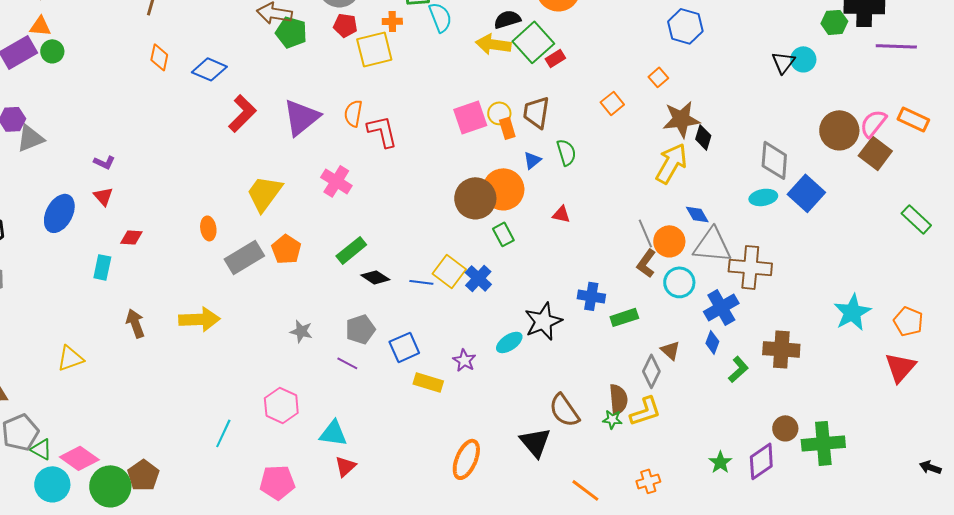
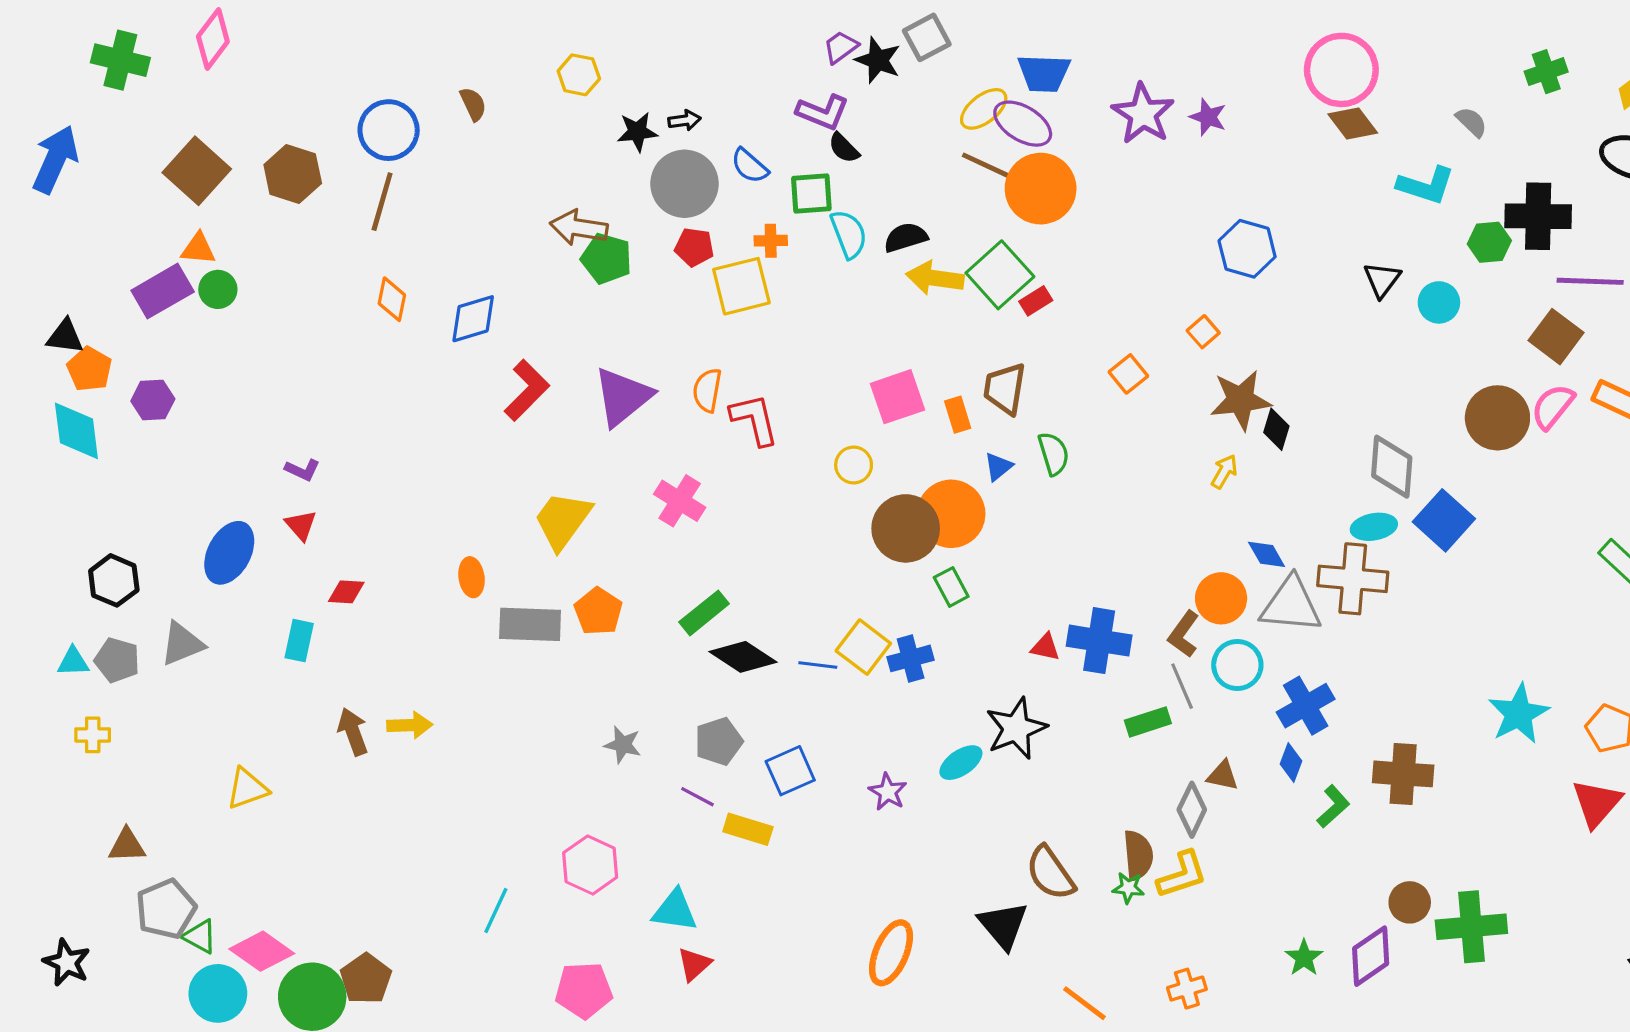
black semicircle: (507, 19) -> (906, 237), moved
black triangle: (783, 62) -> (1382, 280), moved
blue diamond: (209, 69) -> (473, 319), turned -40
yellow circle: (499, 113) -> (854, 465), moved
gray triangle: (30, 138) -> (182, 644), moved
brown square: (875, 153) -> (1556, 337), moved
yellow arrow: (671, 163) -> (1224, 472), size x0.5
red triangle: (561, 214) -> (1045, 647), moved
gray line: (645, 233) -> (1182, 686), moved
gray rectangle: (244, 257) -> (530, 624), turned 33
brown cross: (750, 267) -> (1353, 579), moved
black diamond: (375, 277) -> (743, 657), size x1.4
blue cross: (478, 278) -> (911, 658), turned 32
blue cross: (591, 296) -> (1099, 641), moved, size x1.4
yellow arrow: (199, 319) -> (410, 725), moved, size x0.7
brown triangle: (670, 350) -> (1223, 776), turned -30
yellow rectangle: (428, 382) -> (748, 829), moved

